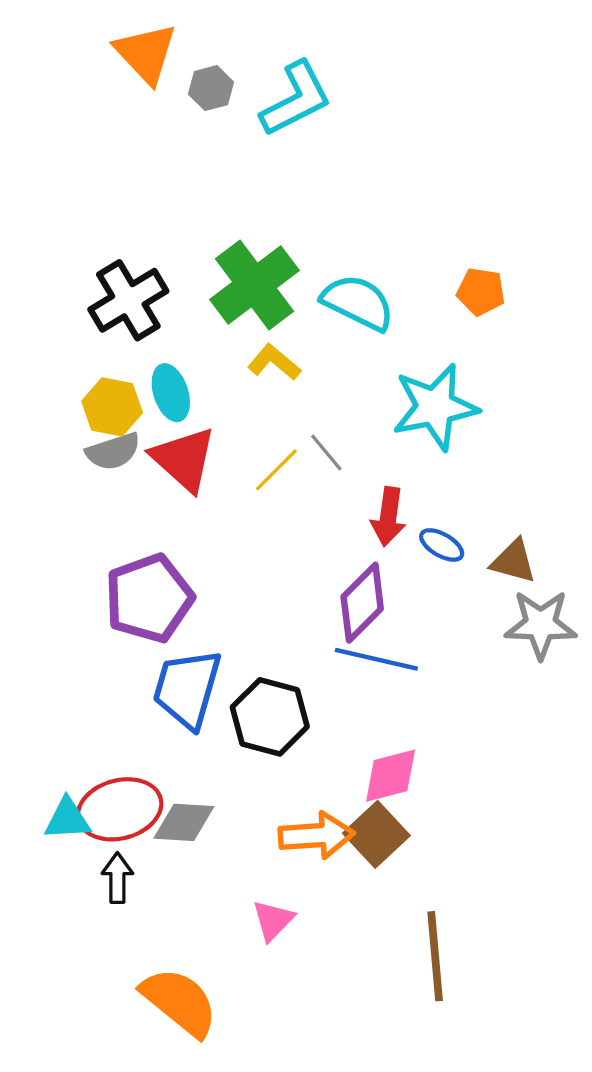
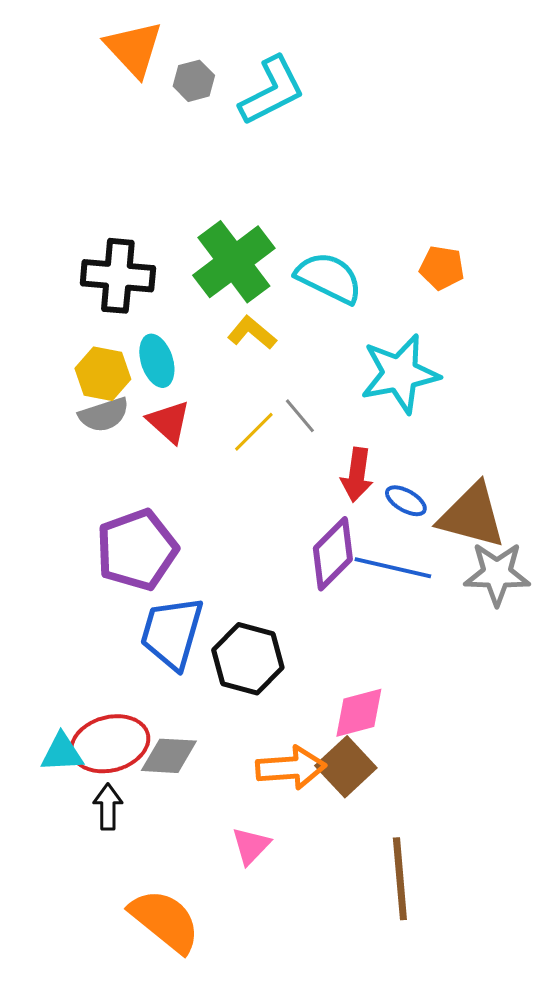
black cross: (128, 300) -> (118, 276), turned 36
red triangle: (184, 459) -> (169, 422), size x0.7
brown triangle: (513, 561) -> (472, 516), size x1.6
blue line: (376, 659) -> (393, 568), moved

